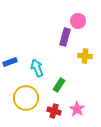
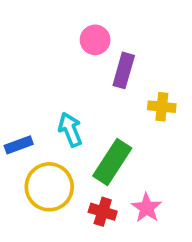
pink circle: (78, 21) -> (95, 40), moved
blue rectangle: (10, 62) -> (19, 145), moved
green rectangle: (59, 85) -> (112, 162), size x1.6

